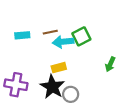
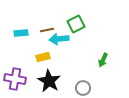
green square: (81, 36) -> (76, 24), moved
yellow rectangle: (59, 68) -> (43, 57), moved
gray circle: (71, 94) -> (83, 88), moved

